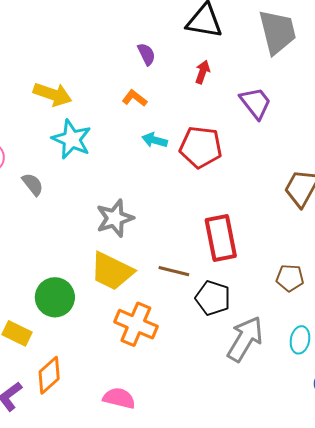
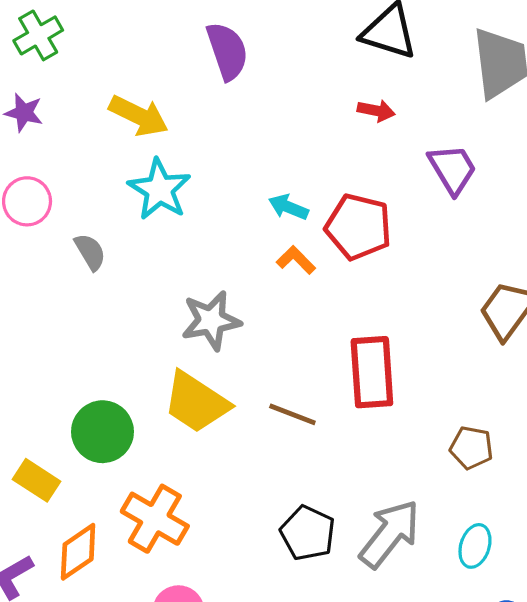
purple semicircle: (146, 54) -> (227, 51), moved, size x1.6
red arrow: (203, 72) -> (376, 111), turned 75
orange L-shape: (135, 98) -> (296, 260), moved
black pentagon: (213, 298) -> (308, 533), moved
orange cross: (136, 324) -> (155, 519), moved

